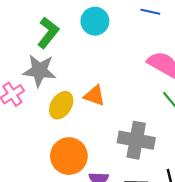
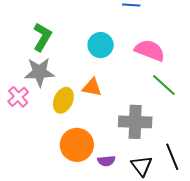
cyan circle: (95, 21) -> (101, 45), moved

